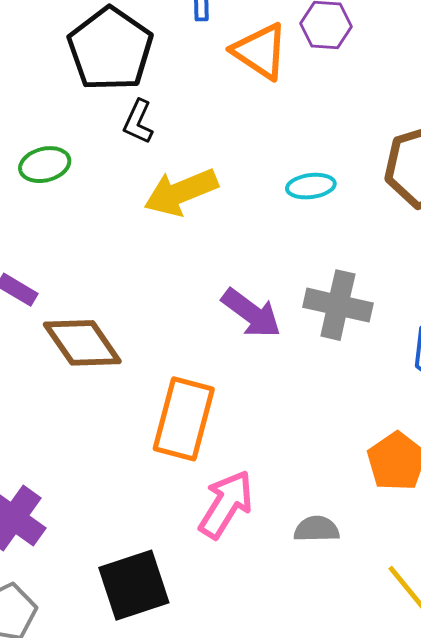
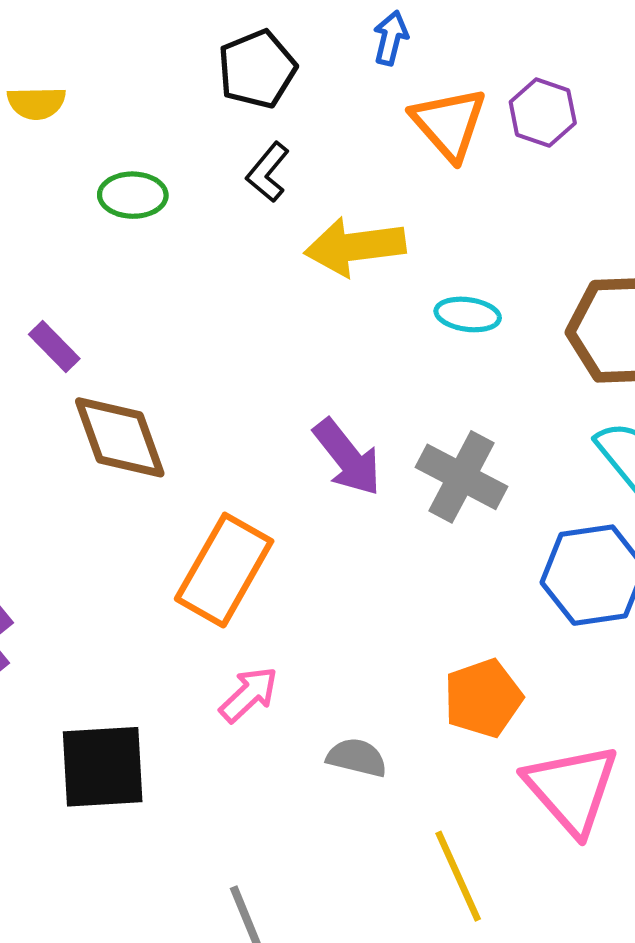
black pentagon: (110, 49) -> (257, 69), size x0.7
yellow arrow: (181, 192) -> (355, 247), moved
pink arrow: (226, 504) -> (249, 694), size x0.7

